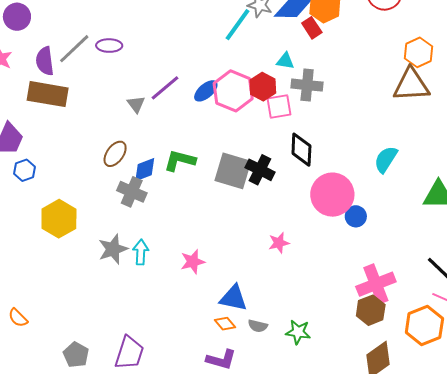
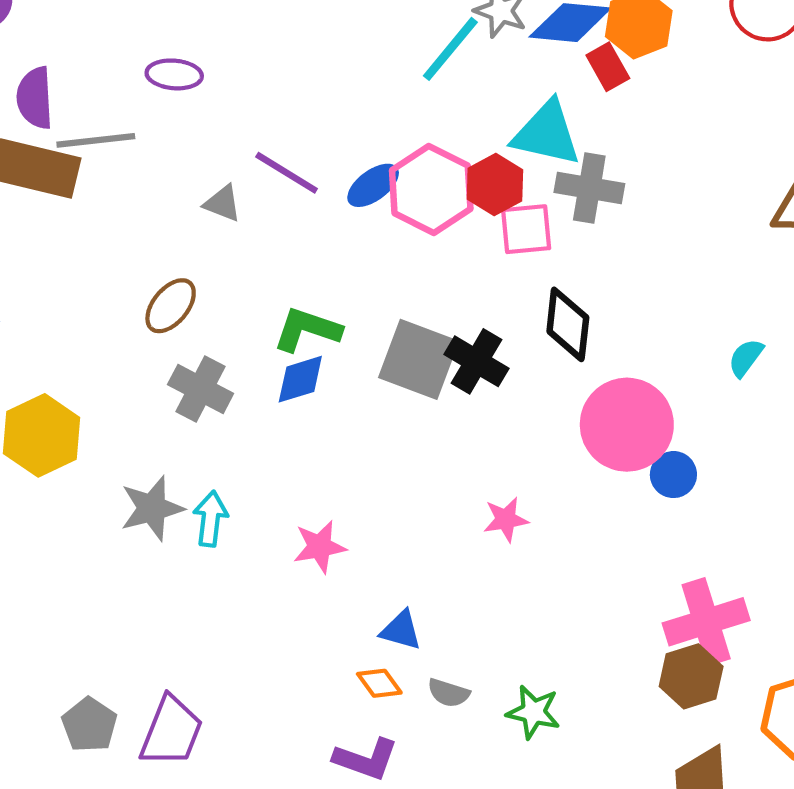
gray line: (74, 49) -> (96, 140), moved, turned 33
cyan triangle: (285, 61) -> (547, 133), size x1.8
purple line: (165, 88) -> (287, 173), turned 68
gray triangle: (136, 104) -> (223, 203), turned -36
cyan semicircle: (386, 159) -> (746, 358), size x0.7
blue diamond: (145, 170) -> (300, 379), moved
blue triangle: (233, 298) -> (401, 630), size x0.7
gray pentagon: (76, 355) -> (89, 725), moved

